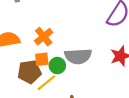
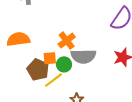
orange cross: (44, 37) -> (67, 41), moved
brown pentagon: (29, 72) -> (38, 70), turned 30

